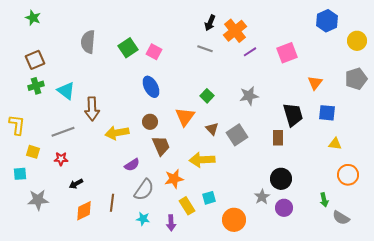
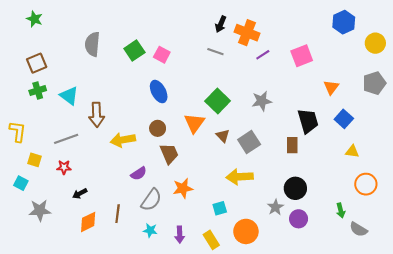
orange cross: (235, 31) -> (247, 33), turned -30
green square: (207, 96) -> (218, 101), size x1.6
blue square: (327, 113) -> (344, 119), turned 36
yellow arrow: (202, 160) -> (240, 177), moved
cyan square: (20, 174) -> (21, 183), turned 32
yellow rectangle: (187, 206) -> (211, 240), moved

